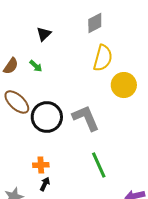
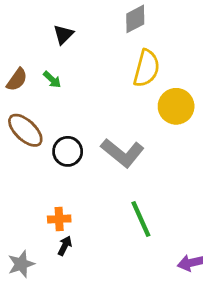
black circle: (47, 117) -> (68, 151), size x0.7
gray L-shape: (86, 118) -> (123, 153), turned 152

